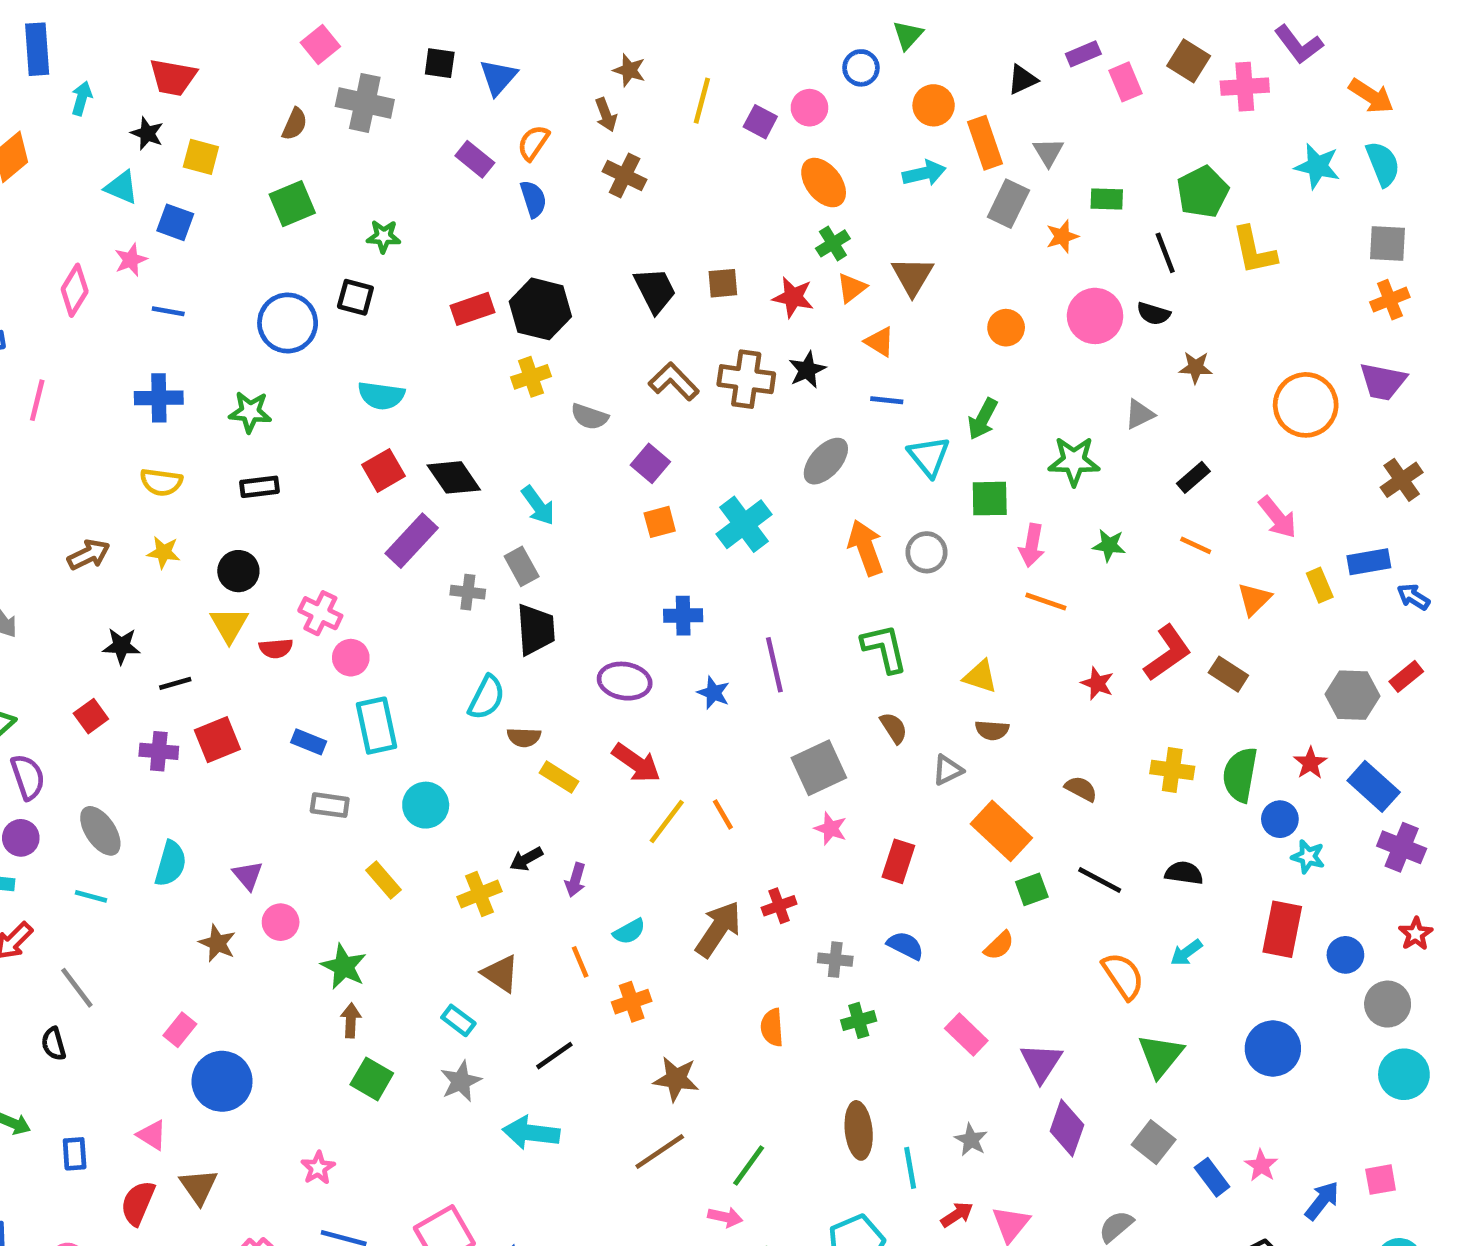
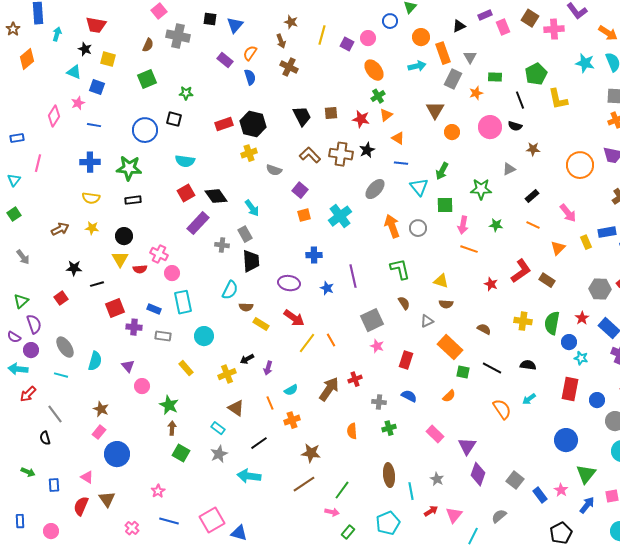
brown triangle: (912, 276) -> (435, 110), moved
green star: (250, 412) -> (129, 168), size x1.4
purple cross: (159, 751) -> (134, 327), moved
green square: (1032, 889) -> (463, 372), turned 32
brown star: (217, 943) -> (101, 409), moved
green triangle: (1161, 1056) -> (586, 474), moved

